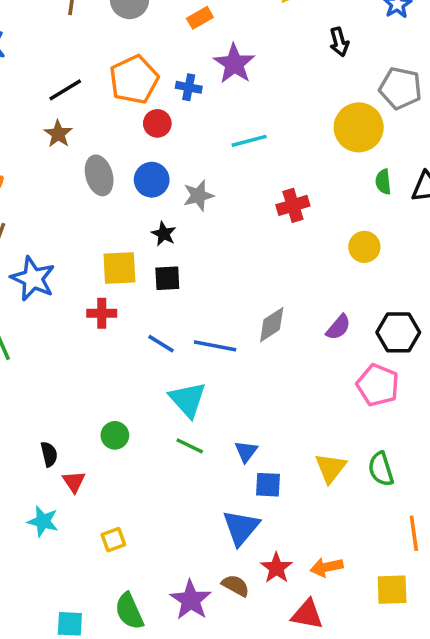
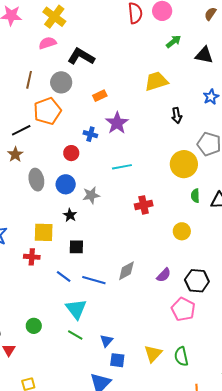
orange pentagon: (134, 80) -> (47, 111), moved
black square: (167, 278) -> (76, 247), moved

